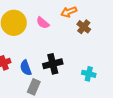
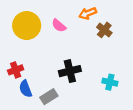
blue semicircle: (26, 68) -> (26, 89), moved
gray rectangle: (34, 87) -> (49, 97), turned 35

